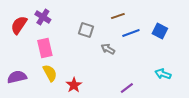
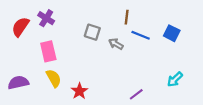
brown line: (118, 16) -> (127, 17), turned -64
blue line: (131, 33) -> (141, 35), turned 42
gray arrow: (108, 49) -> (116, 44), moved
cyan arrow: (163, 74) -> (175, 79), turned -63

